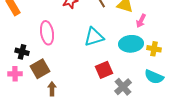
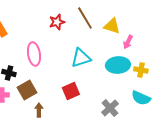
red square: (104, 70) -> (71, 91), moved

